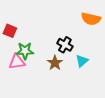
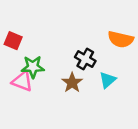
orange semicircle: (91, 19) -> (121, 39), moved
pink triangle: (17, 62) -> (22, 81), turned 30

